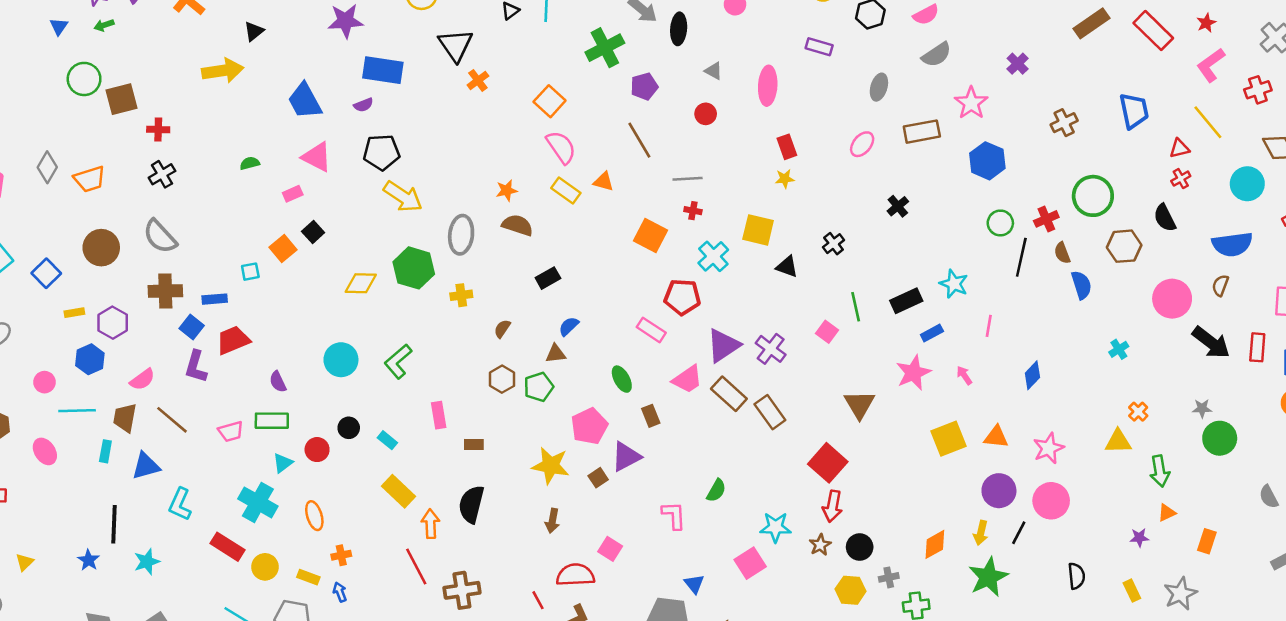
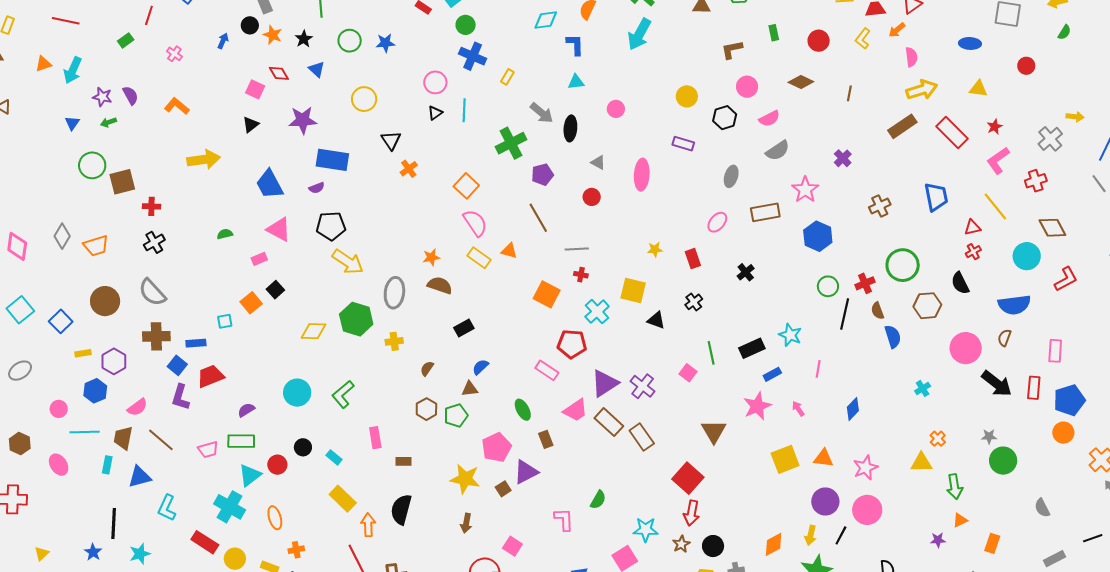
black triangle: (254, 31) -> (251, 125), moved
black triangle: (456, 45) -> (391, 140), size x0.7
red rectangle: (787, 147) -> (693, 259), moved
purple semicircle: (278, 382) -> (246, 410), turned 84
cyan triangle: (283, 463) -> (250, 475), size x1.4

